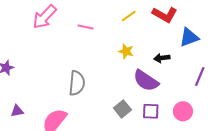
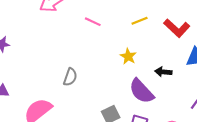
gray semicircle: (77, 83) -> (70, 77), size x0.7

